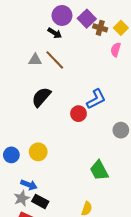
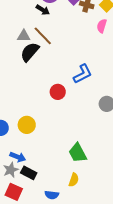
black semicircle: (41, 97) -> (30, 52), moved
red circle: (78, 114) -> (58, 92), moved
green trapezoid: (99, 170) -> (78, 153), moved

